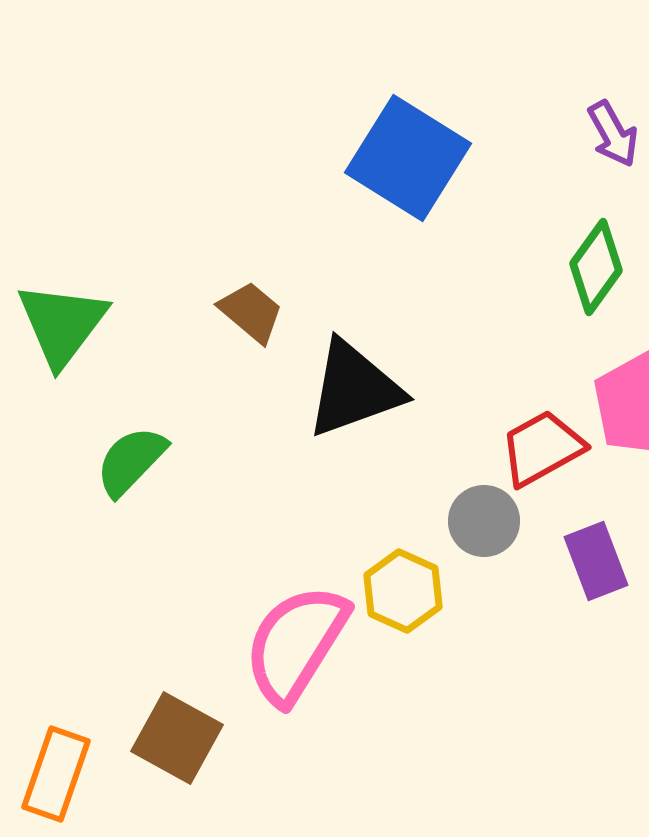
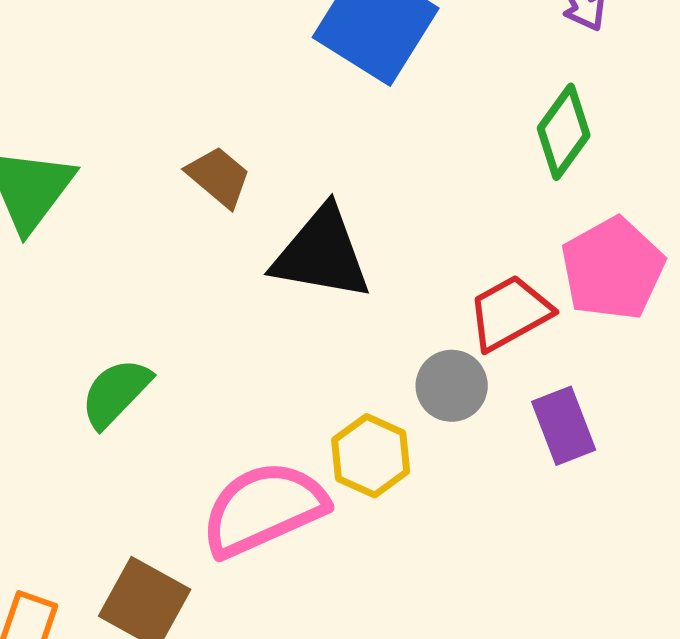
black triangle: (354, 389) -> (322, 254), turned 30
green semicircle: (131, 461) -> (116, 393), moved
pink semicircle: (296, 644) -> (264, 509), turned 34

